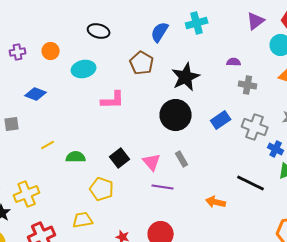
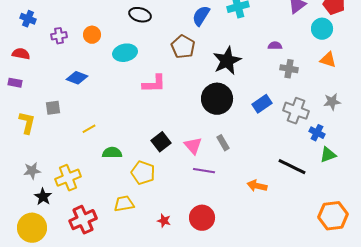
green semicircle: (76, 157) -> (112, 153), moved

